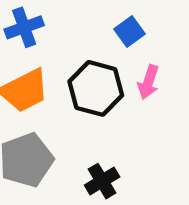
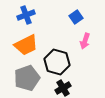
black hexagon: (96, 88) -> (57, 62), moved

